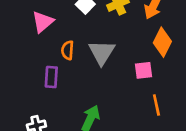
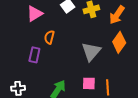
gray triangle: (102, 52) -> (91, 52), moved
pink square: (144, 70) -> (89, 83), moved

